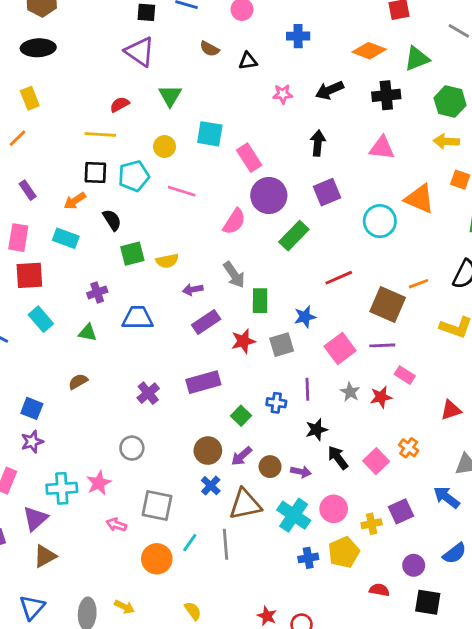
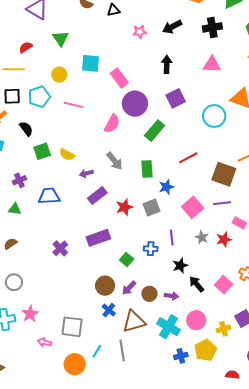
yellow semicircle: (167, 261) -> (67, 155), turned 42
green rectangle: (260, 301) -> (147, 169), moved
gray circle: (132, 448) -> (14, 282), moved

